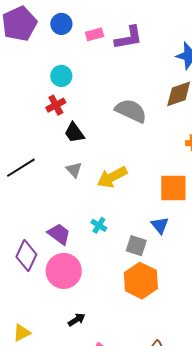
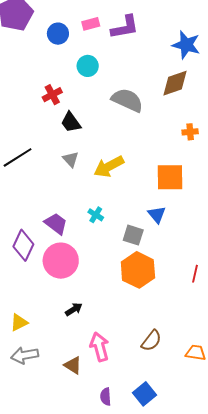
blue circle: (61, 24) -> (58, 34), moved
cyan circle: (61, 76) -> (88, 66), moved

